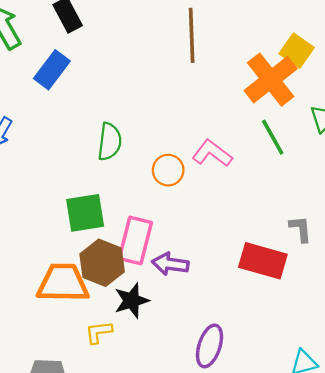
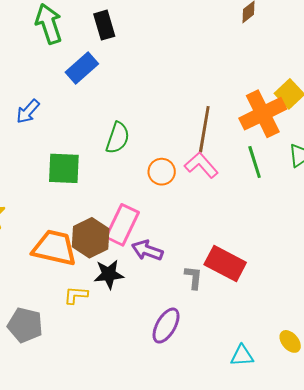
brown line: (192, 35) -> (204, 129), moved
green square: (85, 213) -> (64, 168), moved
gray L-shape: (301, 229) -> (193, 277), moved

